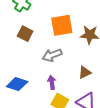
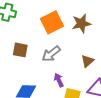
brown square: (25, 34) -> (20, 50), moved

